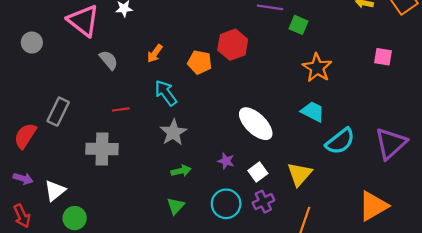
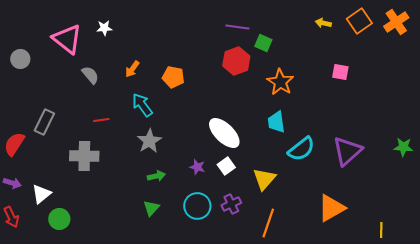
red hexagon: (233, 45) -> (236, 61), moved
cyan trapezoid: (313, 112) -> (276, 122), turned -125
white square: (258, 172) -> (226, 166), moved

